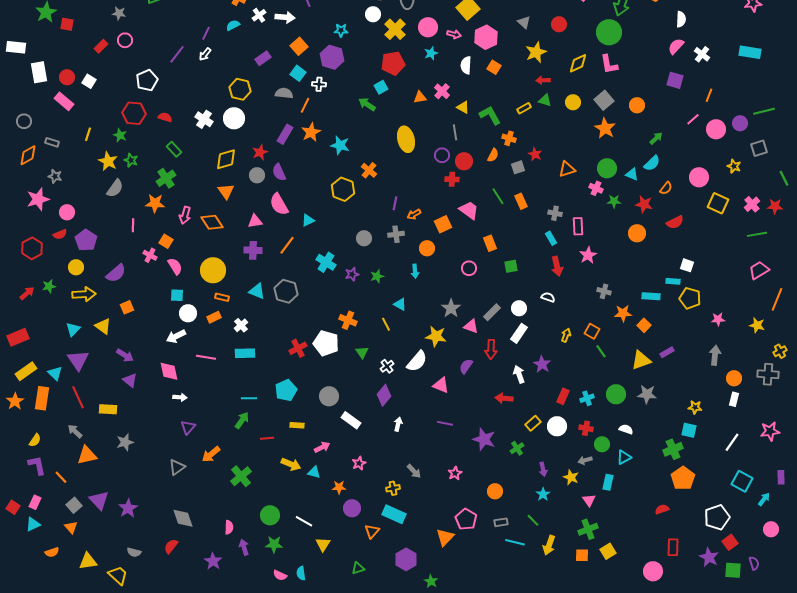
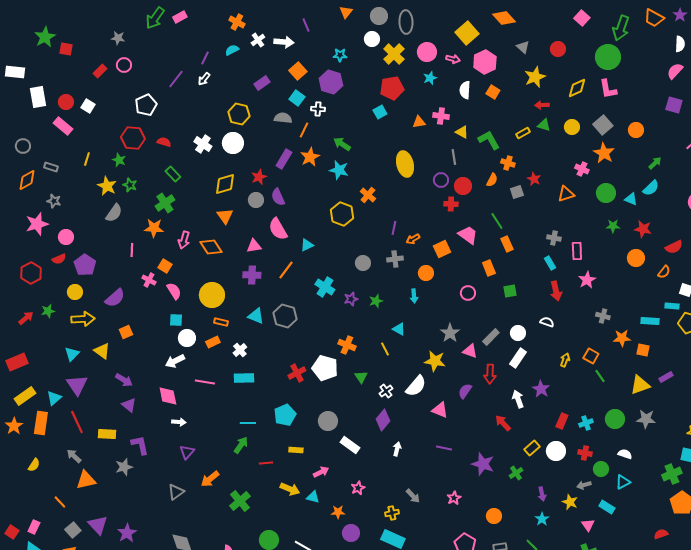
pink cross: (442, 91) -> (441, 116), turned -35
green arrow: (367, 104) -> (342, 144), moved
pink cross: (596, 188) -> (582, 169), moved
orange semicircle: (666, 188) -> (664, 272), moved
orange rectangle: (521, 201) -> (507, 244), moved
orange square: (644, 325) -> (643, 350), turned -32
cyan triangle: (55, 373) -> (54, 398), turned 35
red arrow: (504, 398) -> (503, 423), turned 42
purple L-shape: (37, 465) -> (140, 445), moved
cyan rectangle: (608, 482) -> (607, 507), turned -70

